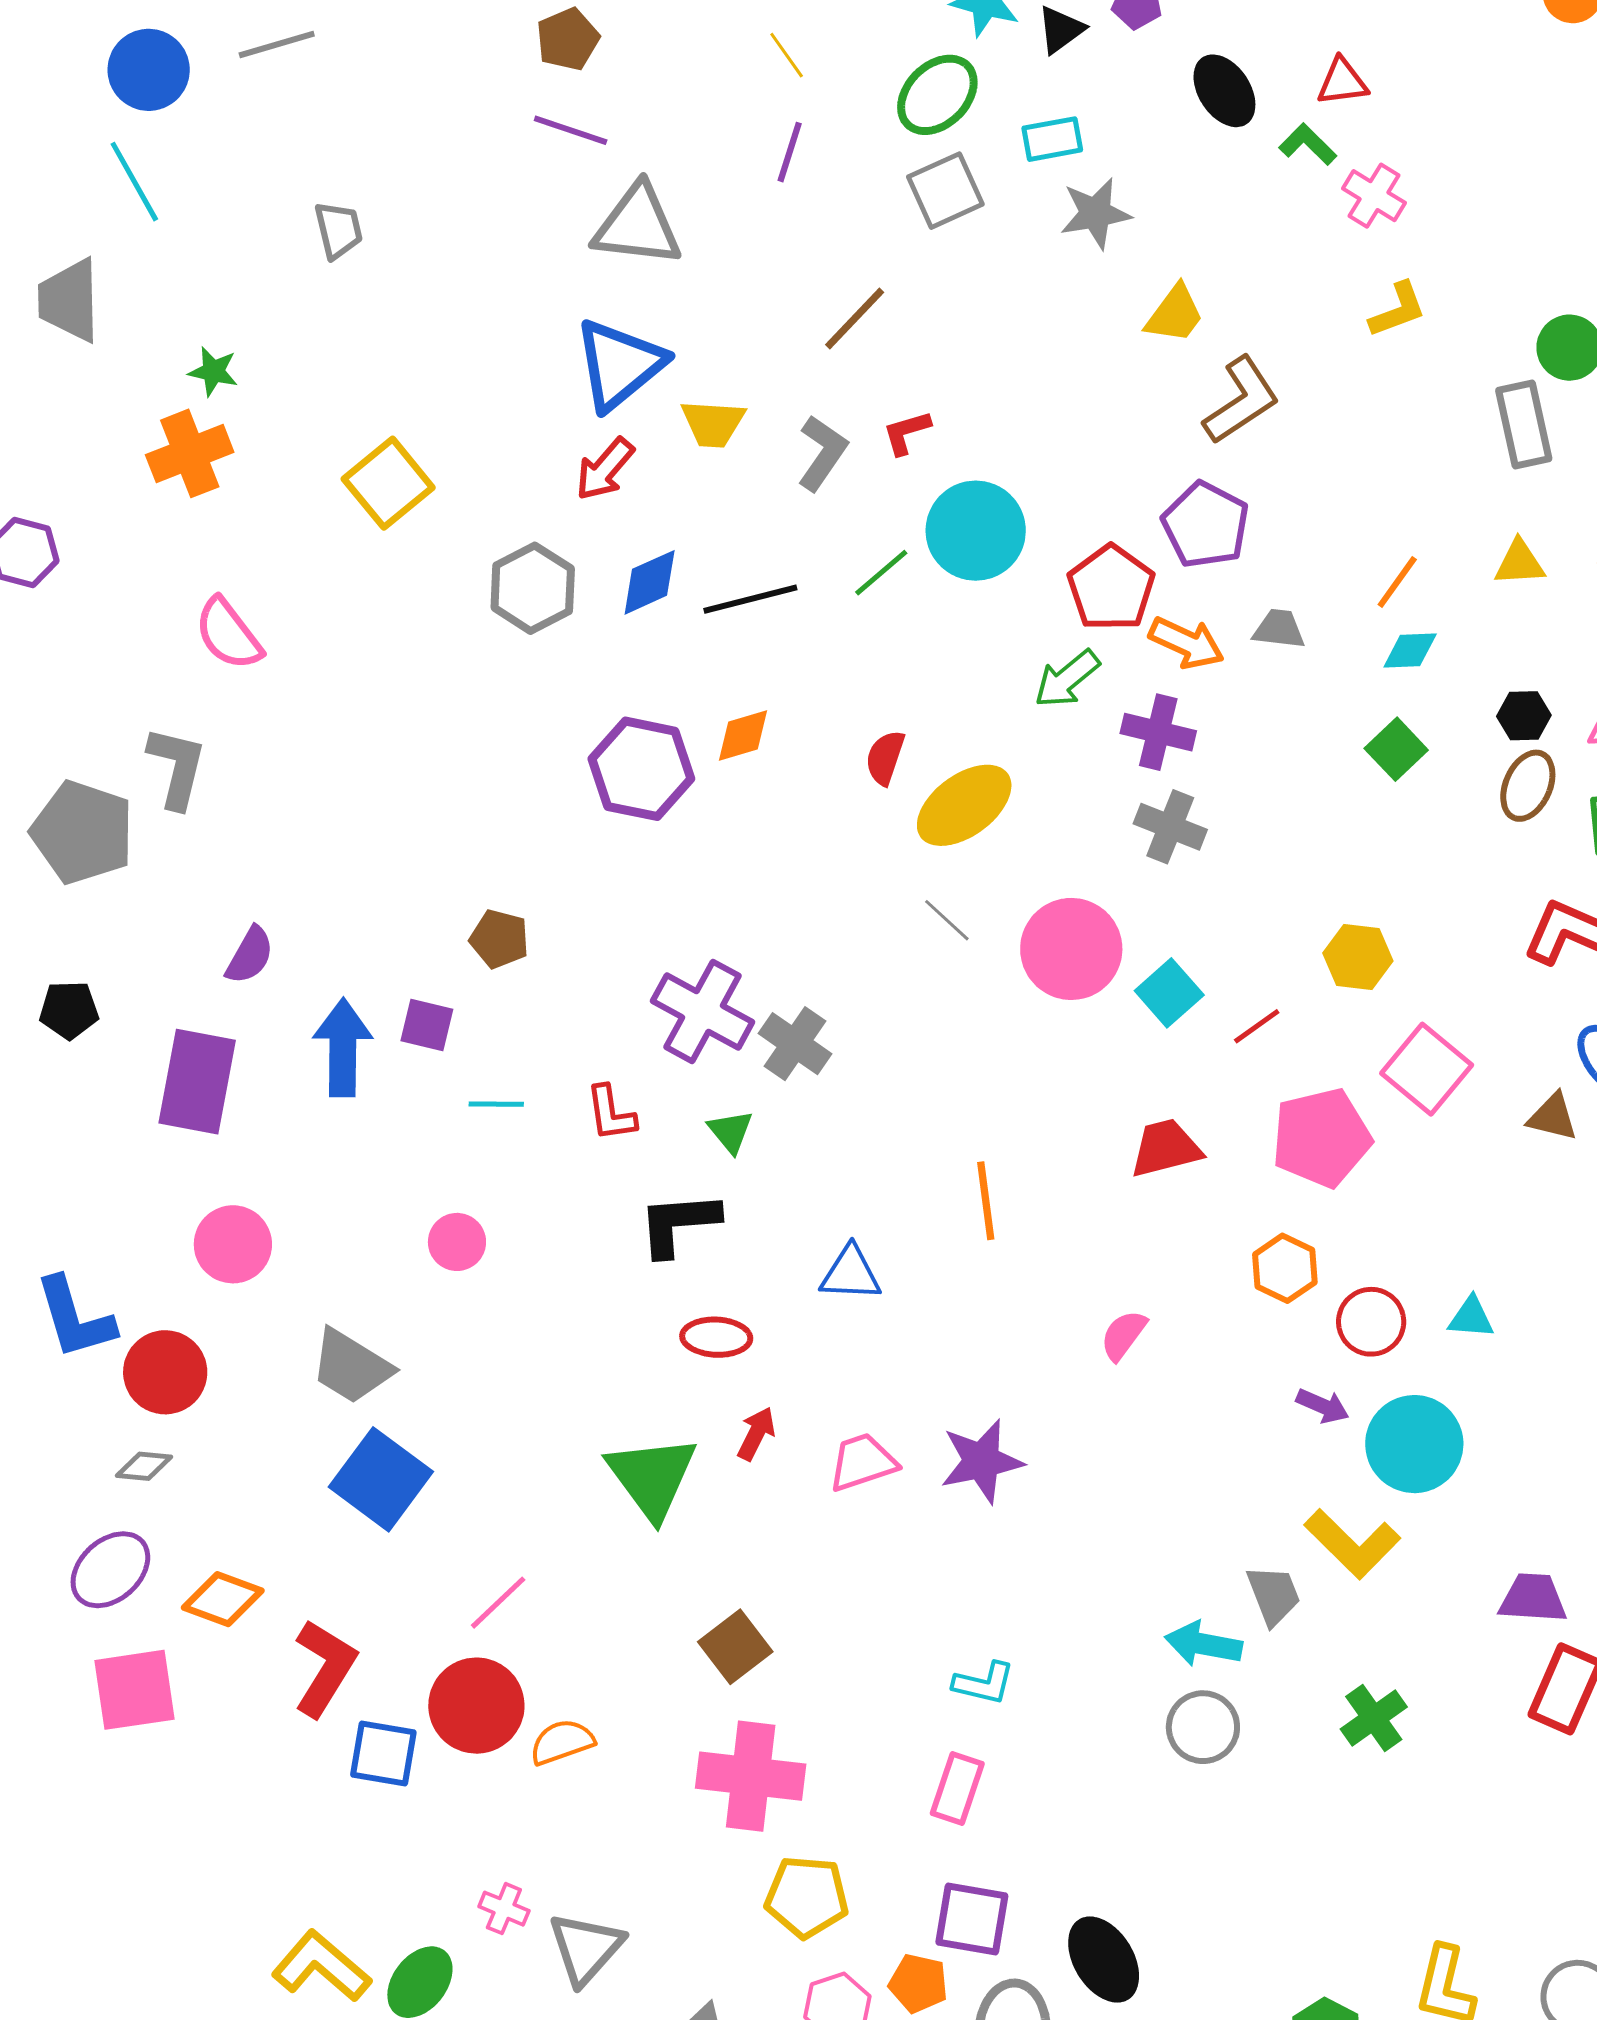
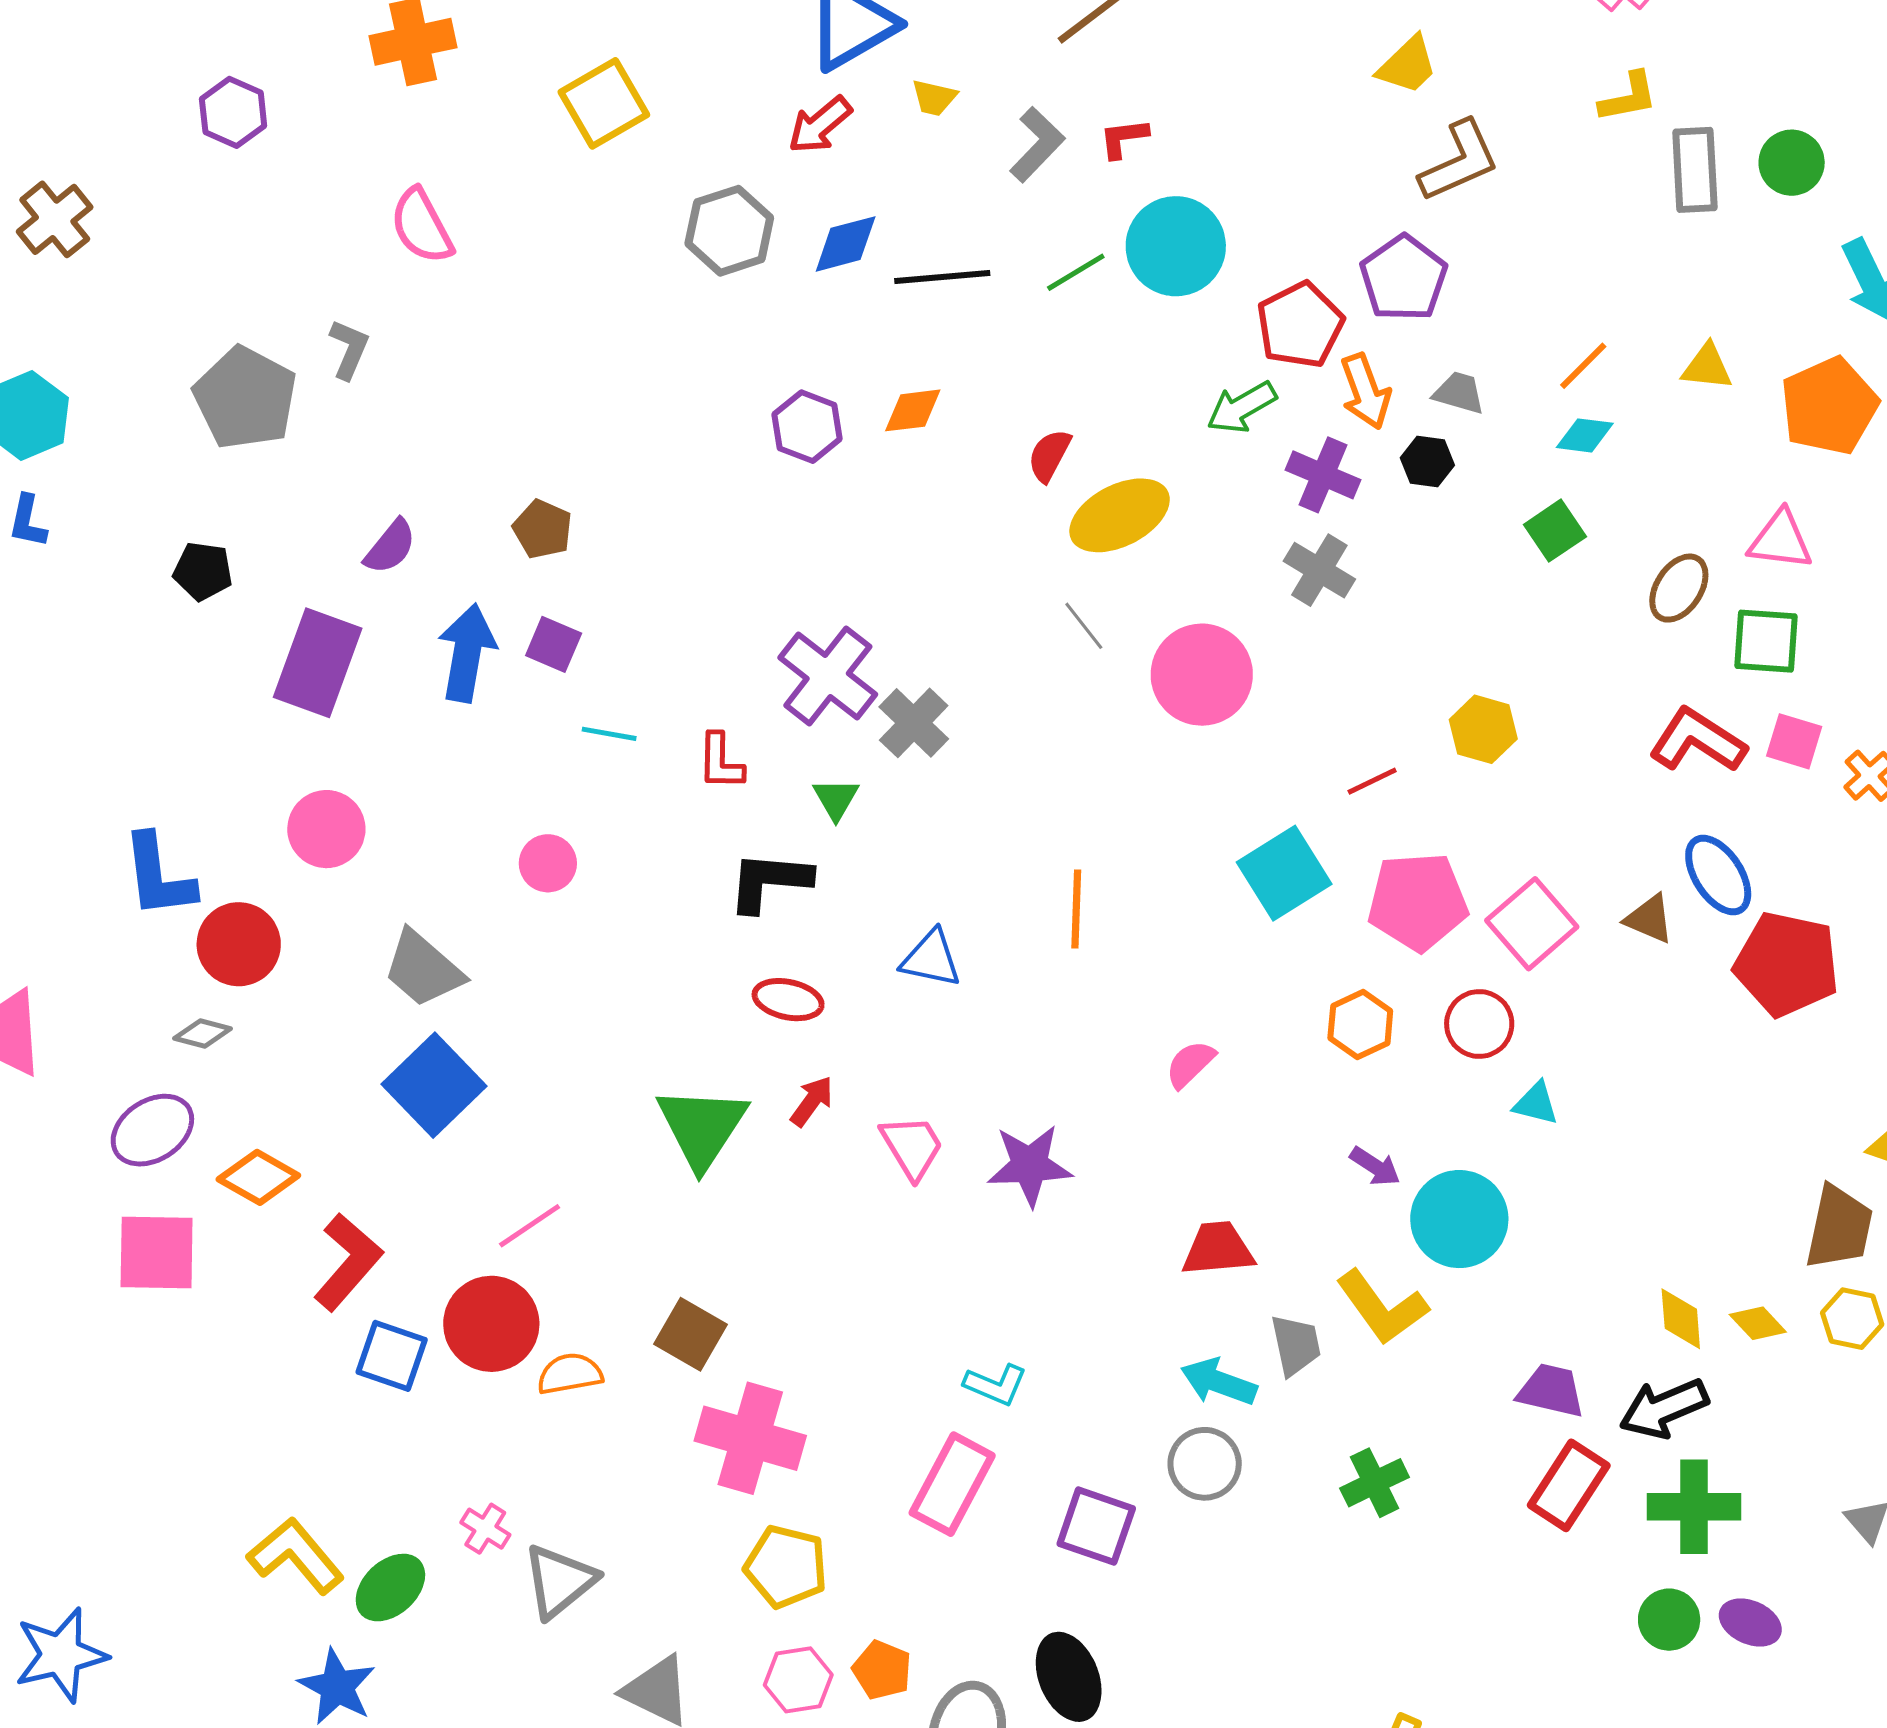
yellow trapezoid: (713, 424) -> (934, 98), size x0.7
gray rectangle: (1524, 425) -> (1695, 170), moved
orange arrow: (1187, 643) -> (1365, 391), turned 36
black hexagon: (1524, 716) -> (1427, 461), moved
gray L-shape: (177, 767) -> (349, 349), size x0.7
purple hexagon: (641, 769) -> (807, 427), size x0.7
brown pentagon: (499, 939) -> (543, 529), moved
cyan square: (1169, 993) -> (1284, 873), moved, size x1.4
pink square: (1427, 1069) -> (1532, 924), moved
red trapezoid: (1166, 1148) -> (1218, 1249), moved
red circle: (1371, 1322) -> (1479, 1024), moved
pink trapezoid: (863, 1462) -> (912, 1147), turned 68
brown square: (735, 1647) -> (691, 1334), moved, turned -32
pink rectangle: (957, 1788) -> (952, 1484), size x1.4
purple square: (972, 1919) -> (1096, 1526), moved

